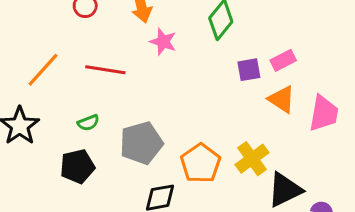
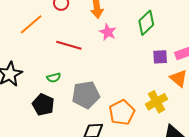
orange line: (43, 70) -> (31, 24), moved
yellow cross: (252, 159) -> (156, 102), moved
black pentagon: (77, 166) -> (43, 105), turned 30

